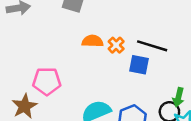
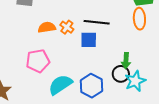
pink pentagon: (47, 81) -> (38, 61), moved

